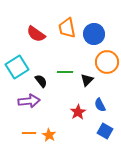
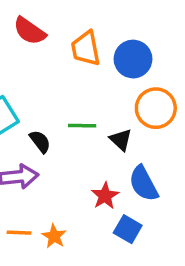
red semicircle: (36, 34) -> (30, 31), moved
black triangle: (87, 80) -> (121, 140), turned -32
blue semicircle: (100, 105) -> (144, 184), size x1.5
blue square: (105, 131) -> (128, 229), moved

